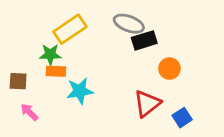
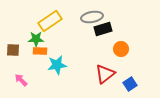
gray ellipse: (129, 24) -> (92, 17), turned -30
brown square: (18, 81) -> (13, 50), moved

